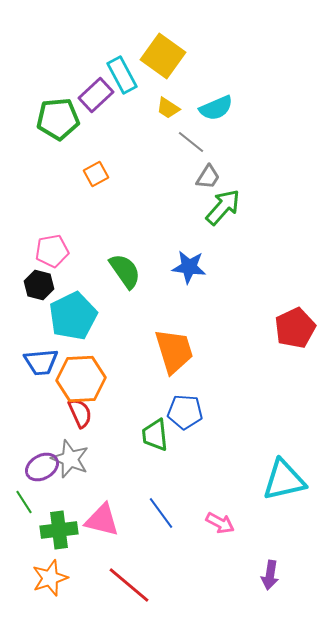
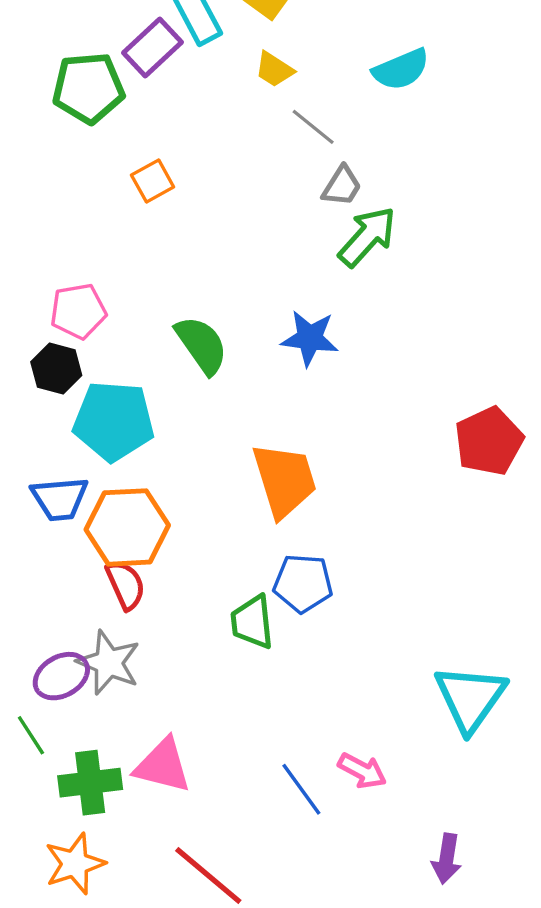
cyan semicircle: (216, 108) -> (401, 69), moved
cyan pentagon: (73, 316) -> (114, 421), turned 30
cyan triangle: (284, 480) -> (470, 698), turned -42
blue line: (161, 513) -> (301, 789), moved

